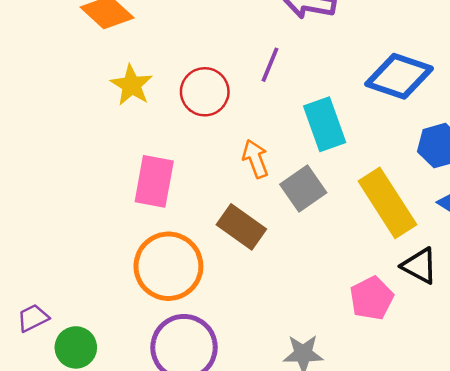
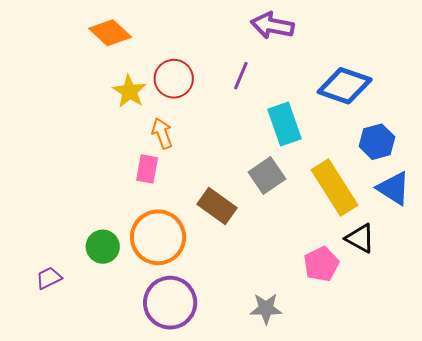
red circle: (205, 92) -> (174, 79), moved
orange arrow: (255, 159) -> (162, 133), moved
pink rectangle: (154, 181) -> (147, 169), size x0.7
green circle: (76, 347) -> (103, 247), moved

